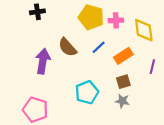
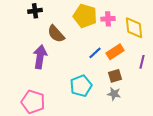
brown semicircle: (67, 47) -> (56, 34), moved
blue line: (99, 47) -> (95, 53), moved

